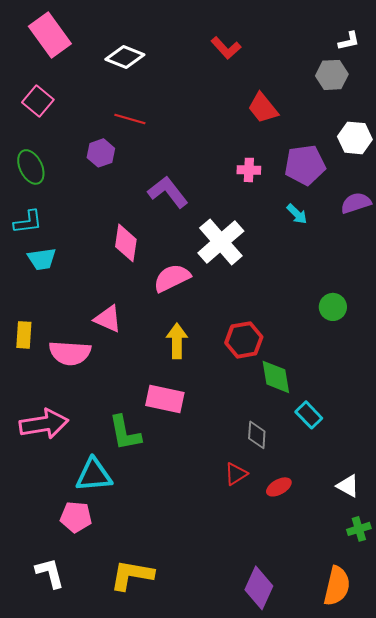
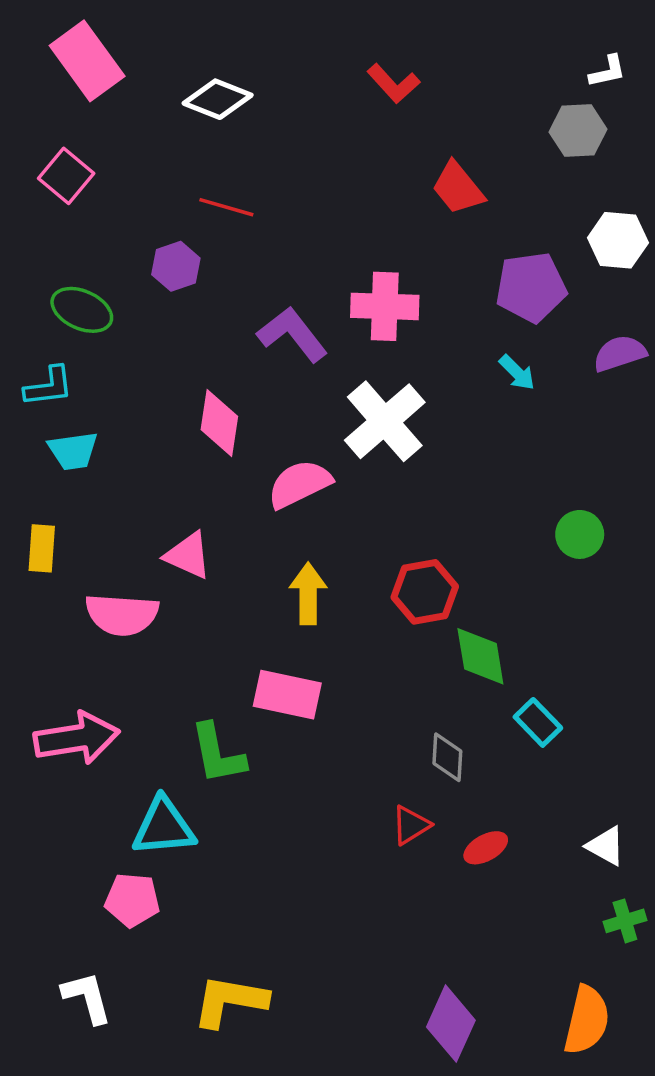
green ellipse: (31, 167) -> (82, 310), moved, turned -40
pink cross: (249, 170) -> (385, 306), moved, size x1.6
yellow rectangle: (24, 335) -> (42, 548), moved

